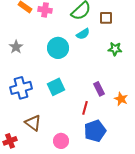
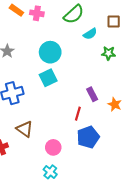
brown square: (106, 18) -> (114, 21), moved
cyan semicircle: (83, 34) -> (90, 34), moved
cyan square: (56, 87) -> (48, 78), moved

